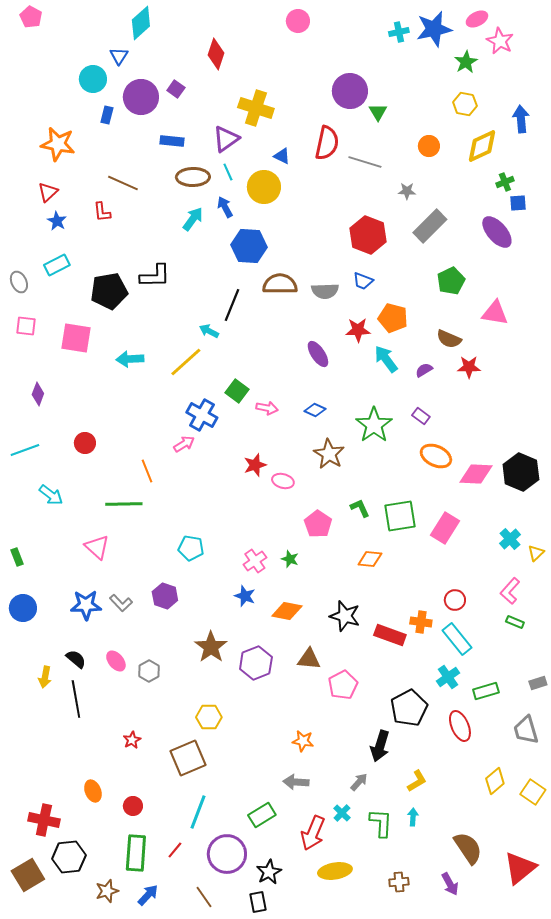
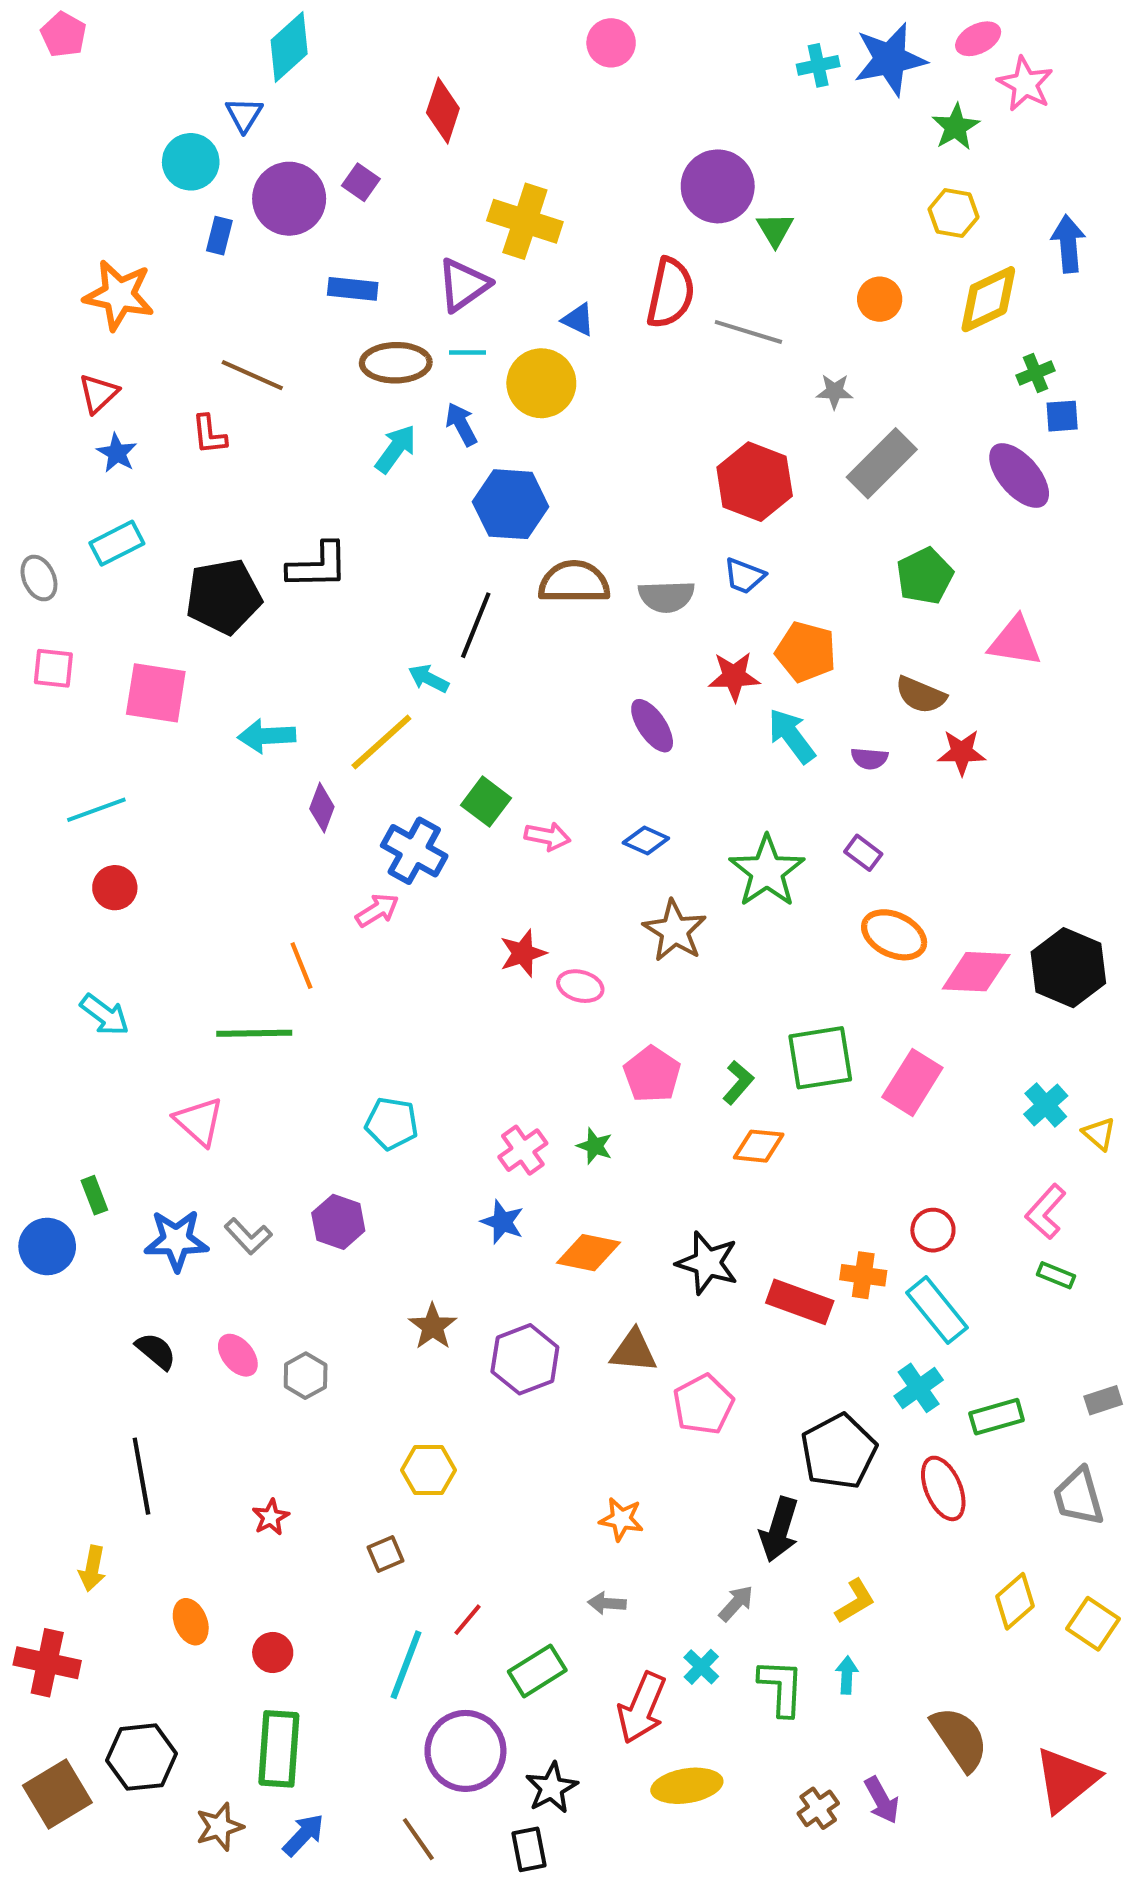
cyan line: (228, 172) -> (468, 352), turned -66
purple semicircle: (424, 370) -> (869, 758), turned -144
purple diamond: (38, 394) -> (322, 808), moved
red circle: (85, 443) -> (115, 888), moved
cyan line: (25, 450) -> (96, 810), moved
green L-shape: (360, 508) -> (738, 1082), moved, turned 65
yellow triangle: (536, 553) -> (1099, 1134), turned -36
green rectangle: (17, 557) -> (94, 1195), moved
brown star: (211, 647) -> (433, 1326), size x0.7
yellow arrow: (45, 677) -> (92, 1568), moved
black line: (76, 699) -> (141, 1476), moved
brown square: (188, 758) -> (385, 1554), size x0.5
gray arrow: (296, 782) -> (607, 1603), size x0.7
red cross: (44, 820) -> (47, 1663), moved
red line: (175, 850) -> (468, 1620), moved
brown cross: (399, 882) -> (818, 1808), turned -30
purple arrow: (450, 884) -> (882, 1800), moved

